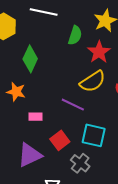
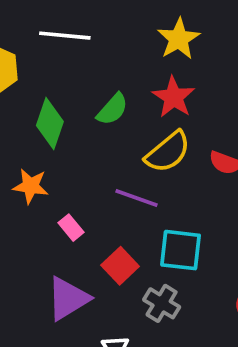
green semicircle: (75, 35) -> (112, 109), moved, turned 30
pink rectangle: (35, 117) -> (71, 228), turned 56

